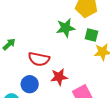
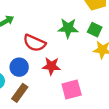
green star: (66, 28) -> (68, 28), moved

